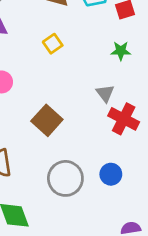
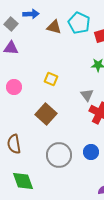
yellow square: (53, 44) -> (51, 79), moved, turned -32

